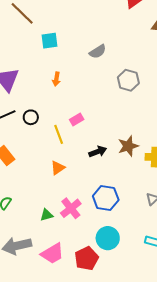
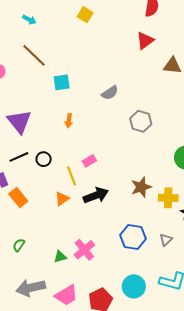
black arrow: (98, 152) -> (96, 195), moved, size x1.4
orange triangle: (58, 168) -> (62, 199), moved
blue hexagon: (106, 198) -> (133, 237), moved
cyan circle: (108, 238) -> (134, 286), moved

